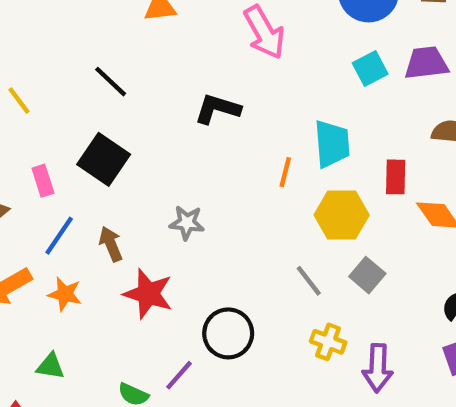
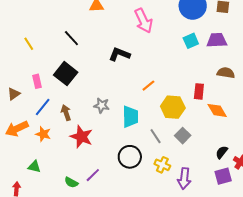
cyan trapezoid: (332, 144) -> (130, 117), moved
orange line: (285, 172) -> (148, 86), turned 32
black circle: (228, 333) -> (130, 157), moved

